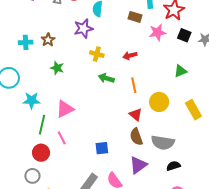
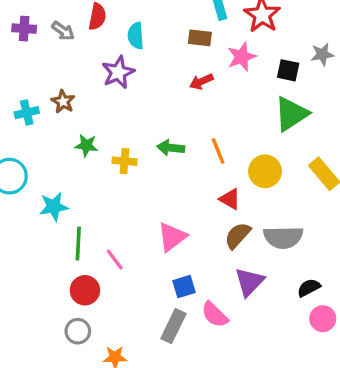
black square: (184, 35) -> (288, 70), moved
yellow cross: (97, 54) -> (125, 161), moved
red arrow: (130, 56) -> (201, 82), moved
green triangle: (180, 71) -> (291, 114), size x1.6
pink triangle: (65, 109) -> (172, 237), moved
brown semicircle: (136, 137) -> (238, 236), turned 72
blue square: (102, 148) -> (184, 287), moved
black semicircle: (173, 166) -> (309, 288), moved

